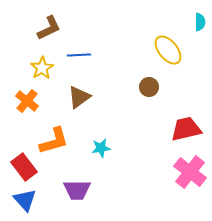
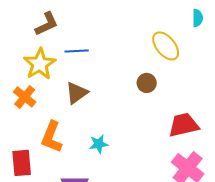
yellow star: (42, 68) -> (40, 64), size x1.4
orange L-shape: (54, 141) -> (52, 137), turned 128
red rectangle: (24, 167) -> (22, 163), turned 32

